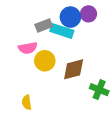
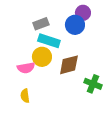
blue circle: (70, 17) -> (75, 25), moved
cyan rectangle: (62, 31) -> (49, 41), moved
pink semicircle: (28, 48) -> (26, 68), moved

